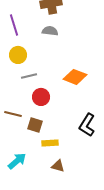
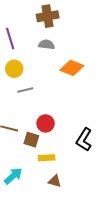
orange diamond: (75, 77) -> (72, 68), moved
red circle: (41, 97) -> (46, 123), moved

